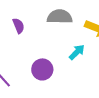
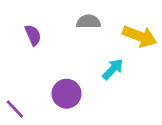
gray semicircle: (60, 17) -> (89, 22), size x0.7

